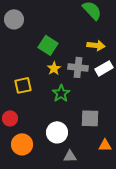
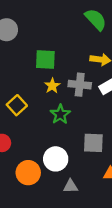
green square: (48, 45) -> (45, 59), turned -30
yellow square: (23, 85) -> (17, 105), turned -30
orange circle: (22, 144) -> (28, 173), moved

